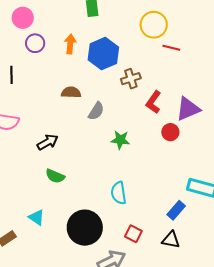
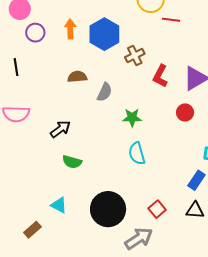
red circle: (170, 132) -> (185, 112), moved
cyan semicircle: (119, 193) -> (137, 154), moved
red square: (133, 234) -> (157, 209), turned 30

